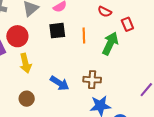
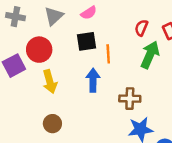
red semicircle: (105, 12) -> (141, 28), moved, turned 88
orange line: (84, 36) -> (108, 54), moved
blue arrow: (60, 83) -> (93, 80), moved, turned -120

